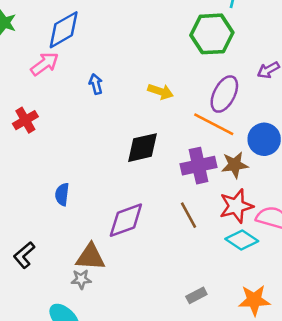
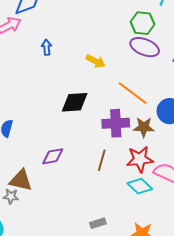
green hexagon: (212, 34) -> (143, 23), size x0.7
purple ellipse: (224, 94) -> (145, 47), moved, turned 76
brown line: (189, 215) -> (102, 160), turned 35
purple diamond: (126, 220) -> (53, 156), size x0.7

